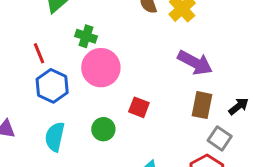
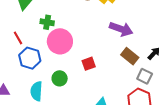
brown rectangle: (202, 105) -> (130, 56), turned -54
red square: (139, 107) -> (89, 64), turned -32
green circle: (103, 129) -> (60, 78), moved

